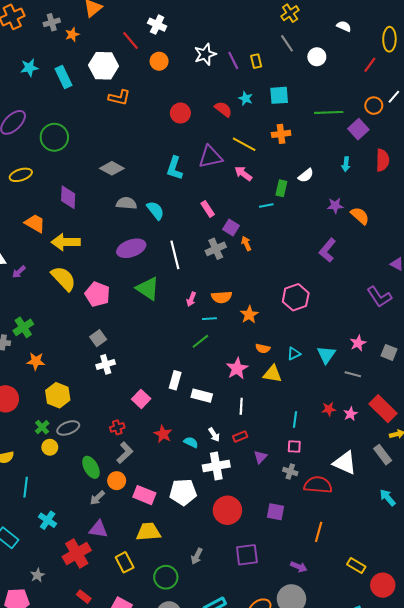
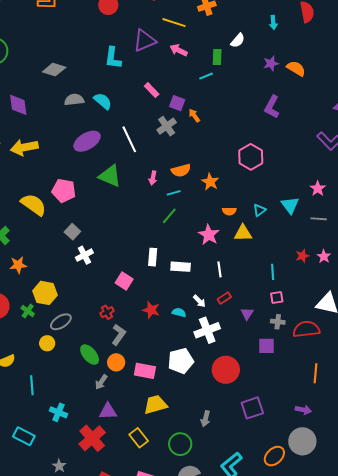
yellow semicircle: (63, 279) -> (34, 205), moved
green cross: (42, 427) -> (28, 311), moved
purple square: (275, 512) -> (266, 346), moved

